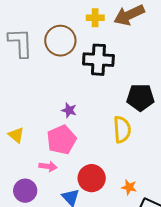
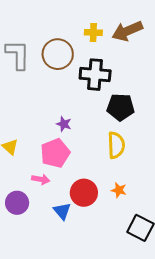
black pentagon: (140, 97) -> (121, 107), moved
orange star: (129, 187) -> (119, 190), moved

